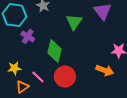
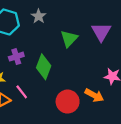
purple cross: (28, 36) -> (16, 57), moved, turned 32
red circle: (65, 76) -> (68, 102), moved

